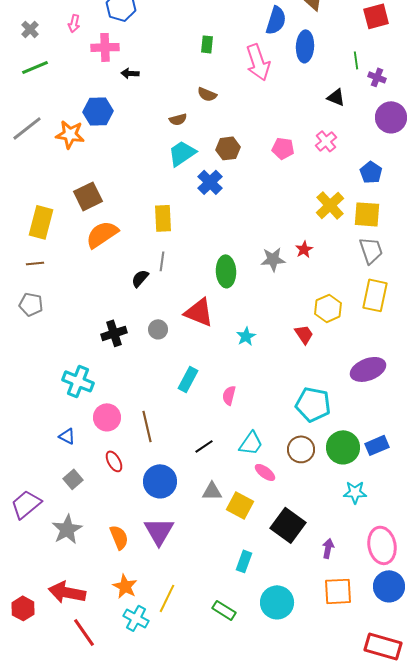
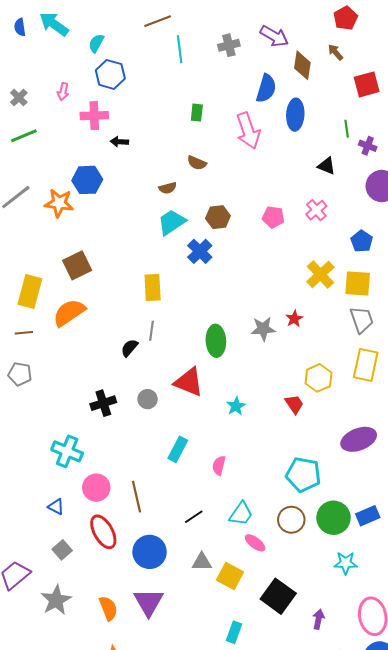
orange semicircle: (102, 234) -> (69, 313), moved
red ellipse: (114, 461) -> (103, 532), size x1.6

